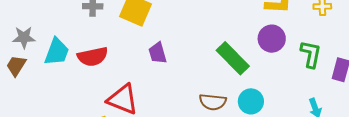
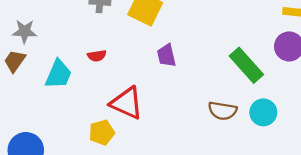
cyan trapezoid: (57, 52) -> (58, 74), moved
red semicircle: (93, 57) -> (97, 56), size x0.6

